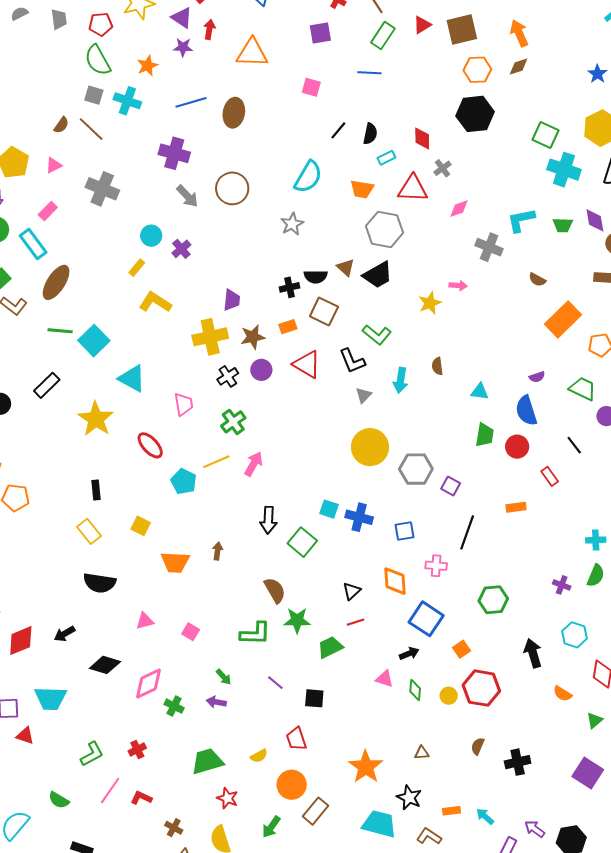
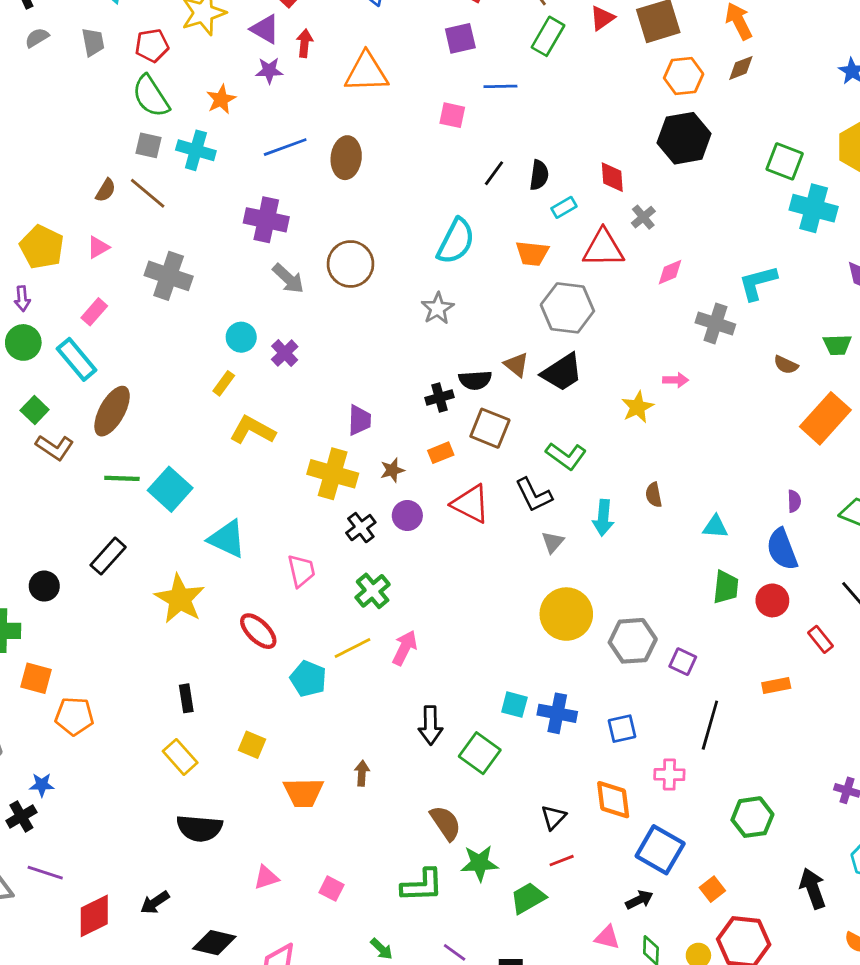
blue line: (369, 73) -> (500, 86), moved
green trapezoid: (563, 225) -> (837, 345), moved
yellow cross: (210, 337) -> (333, 474), turned 32
brown star: (253, 337) -> (392, 470), size x0.7
purple semicircle: (537, 377) -> (794, 501), turned -70

